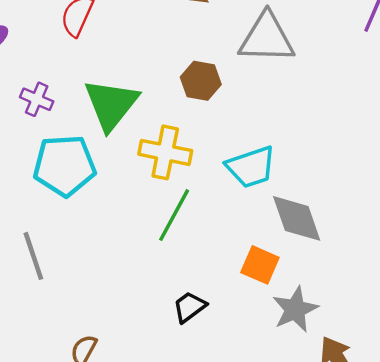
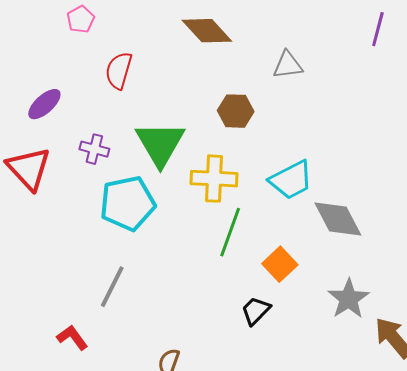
gray triangle: (267, 38) -> (288, 65), size x0.6
gray line: (33, 256) -> (112, 287), turned 54
orange square: (260, 265) -> (280, 264), moved, turned 32

